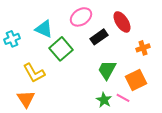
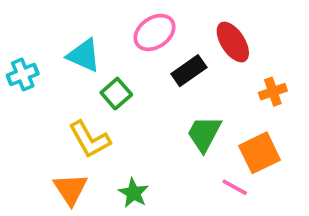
green square: (61, 49) -> (116, 94), size x0.7
yellow L-shape: (34, 73) -> (90, 139), moved
orange triangle: (26, 99) -> (70, 189), moved
green star: (104, 100) -> (133, 193), moved

